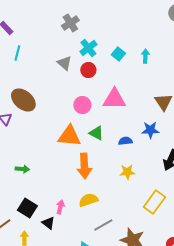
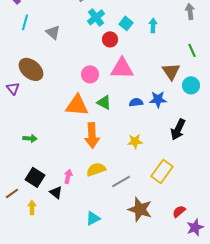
gray triangle: (64, 63) -> (53, 32), moved
red circle: (88, 70) -> (110, 39), moved
blue semicircle: (125, 141) -> (136, 102), moved
gray line: (103, 225) -> (121, 181), moved

